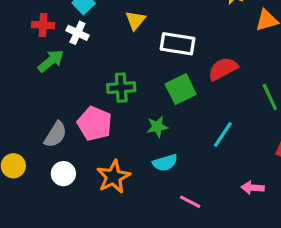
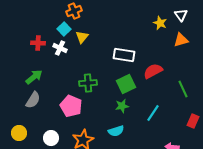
yellow triangle: (135, 20) -> (82, 37), moved
green arrow: (51, 61) -> (34, 77), moved
green star: (157, 127) -> (122, 106), moved
gray semicircle: (56, 135) -> (33, 100), moved

